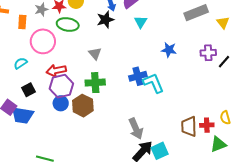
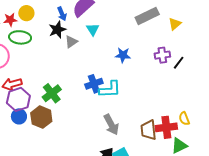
yellow triangle: (223, 23) -> (175, 24), turned 32
gray triangle: (95, 53) -> (71, 42), moved, turned 40
green cross: (95, 83) -> (52, 93), turned -30
cyan L-shape: (153, 83) -> (110, 89), turned 115
red cross: (207, 125) -> (166, 127), size x1.5
gray arrow: (136, 129) -> (111, 125), moved

